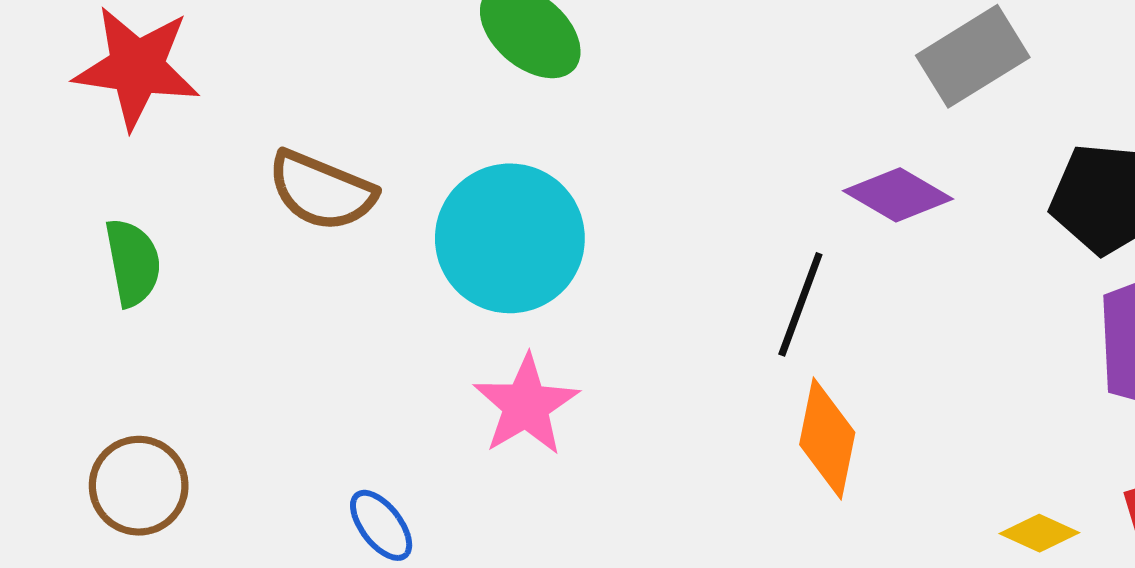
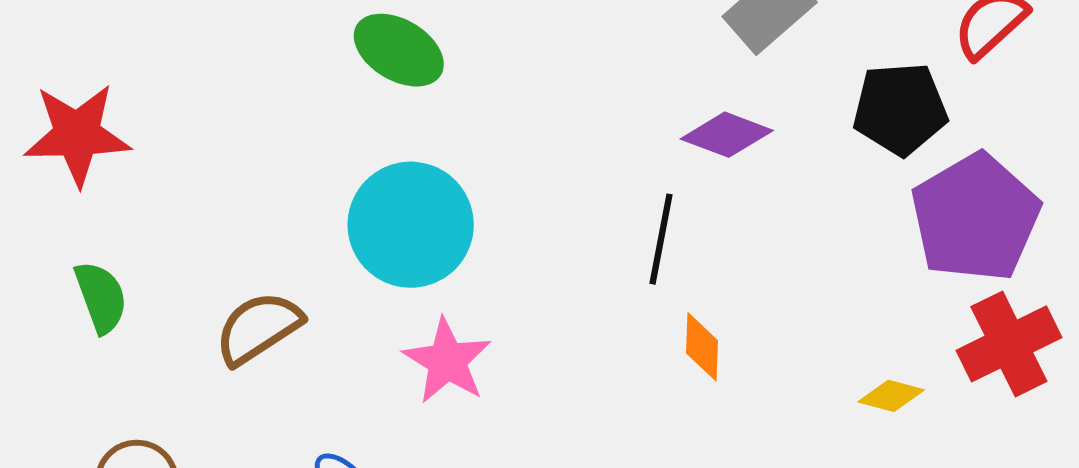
brown semicircle: (322, 191) -> (258, 328), moved, turned 134
orange diamond: (827, 439) -> (702, 347), size x0.7

